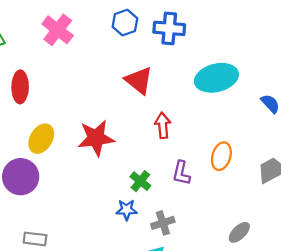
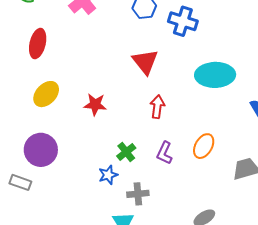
red star: (96, 138) -> (95, 105), size x0.7
purple circle: (21, 177) -> (41, 150), moved
blue star: (127, 210) -> (108, 175), turned -30

